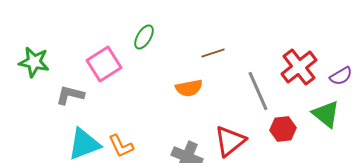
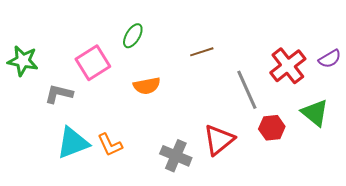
purple semicircle: (341, 76) -> (330, 59), moved
orange semicircle: (189, 88) -> (147, 86), moved

